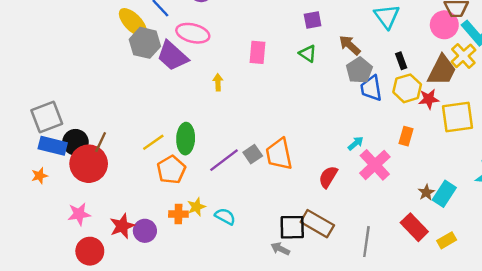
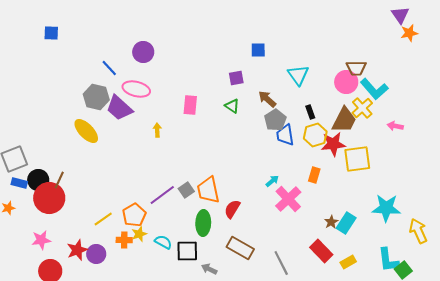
yellow ellipse: (133, 22) -> (86, 131), moved
red star: (429, 99) -> (333, 144), size x1.4
green ellipse: (186, 139) -> (203, 223), moved
yellow line: (153, 142) -> (103, 219), moved
blue rectangle: (53, 146) -> (19, 183), size x0.7
orange pentagon: (171, 170) -> (134, 215), moved
red semicircle: (328, 177) -> (232, 209), moved
black square: (292, 227) -> (187, 251), moved
gray line: (366, 242) -> (281, 263), turned -35

